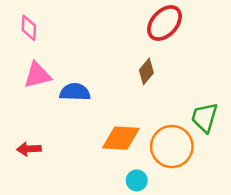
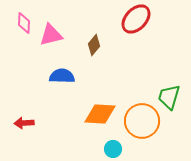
brown diamond: (146, 71) -> (94, 45), moved
pink triangle: (37, 75) -> (51, 35), moved

